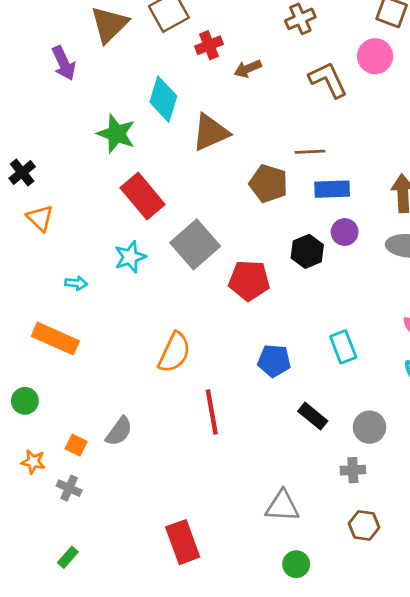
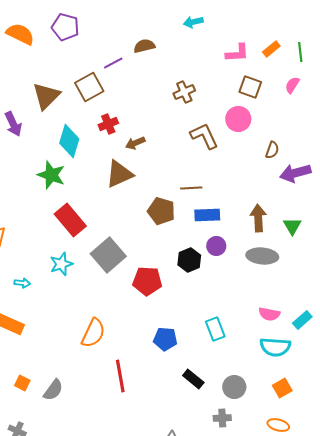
red cross: (209, 45) -> (108, 124), moved
brown arrow: (248, 69) -> (135, 143), moved
cyan diamond: (163, 99) -> (69, 141), moved
orange square: (76, 445) -> (22, 383), moved

